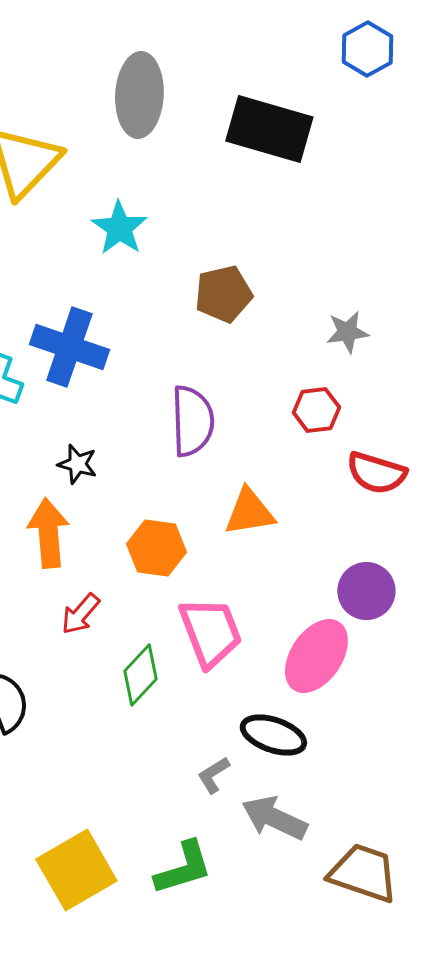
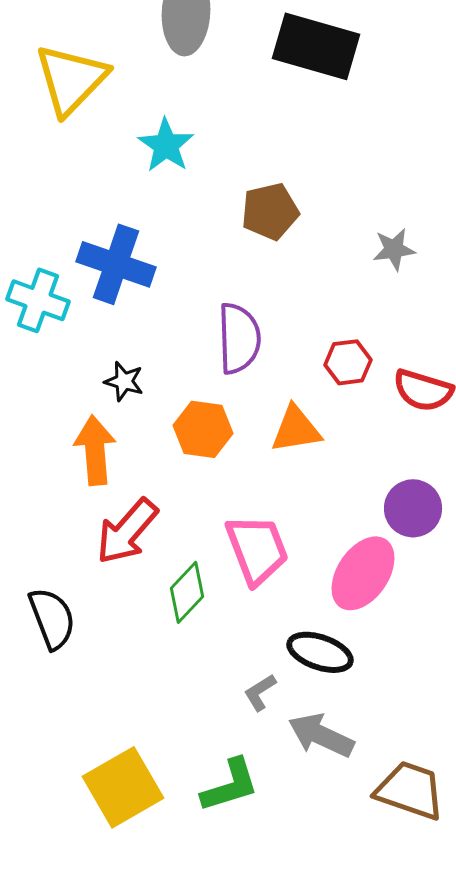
red hexagon: (316, 410) -> (348, 362), moved
orange hexagon: (156, 548) -> (203, 429), moved
red arrow: (80, 614) -> (127, 531), size x1.6

